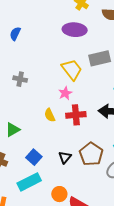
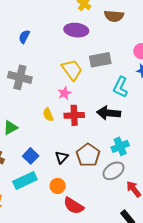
blue semicircle: (15, 34) -> (24, 37), moved
gray cross: (20, 79) -> (20, 77), size x1.6
orange circle: (59, 194) -> (58, 186), moved

